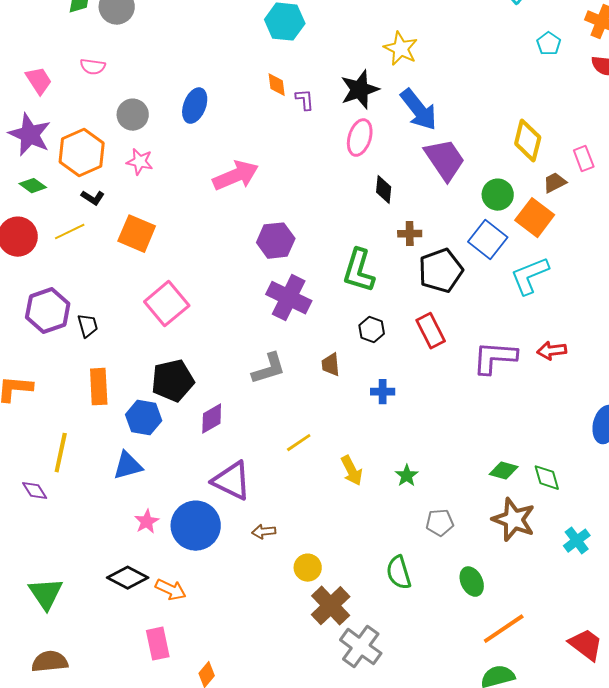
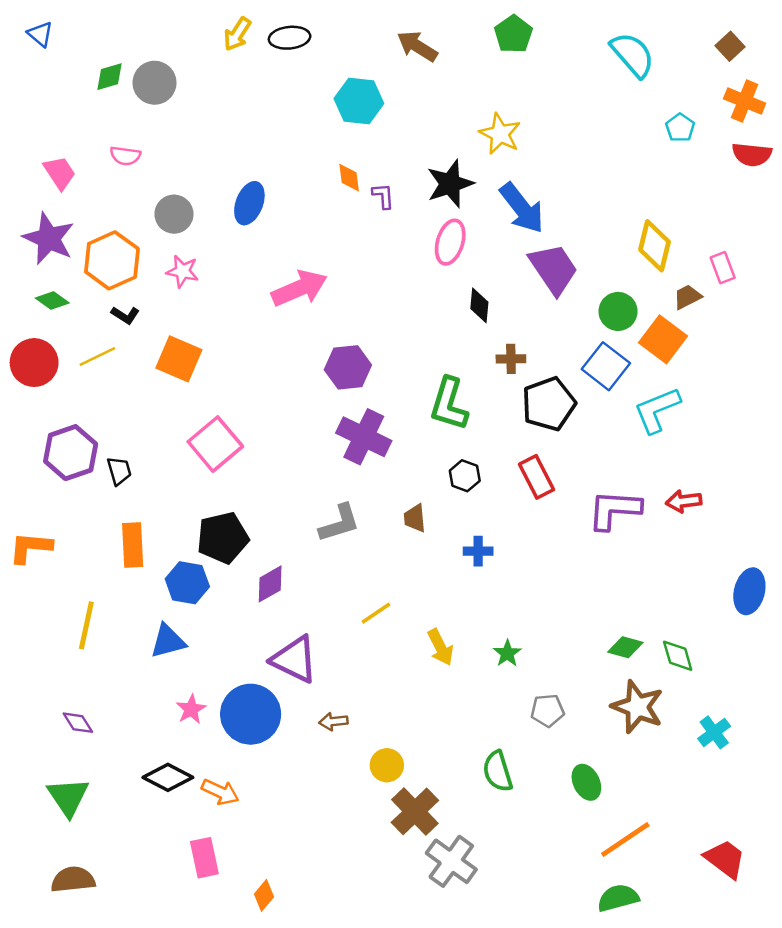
purple diamond: (35, 491) -> (78, 723), moved

